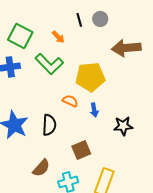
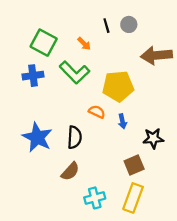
brown square: (81, 150) -> (134, 165), moved
brown semicircle: (41, 168) -> (70, 171), moved

